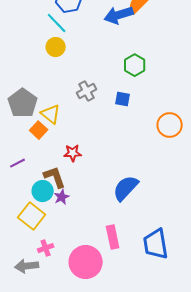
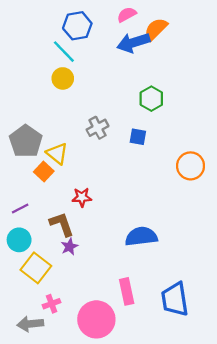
blue semicircle: (126, 188) -> (141, 236), turned 40
cyan circle: (43, 191) -> (19, 240), moved

